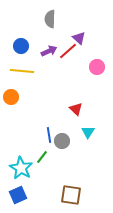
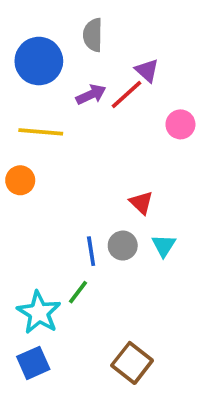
blue circle: (21, 46) -> (39, 61), moved, size x1.6
gray circle: (62, 141) -> (123, 246), moved
brown square: (71, 195) -> (132, 363), turned 30

